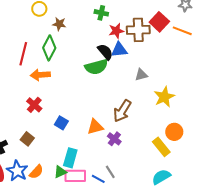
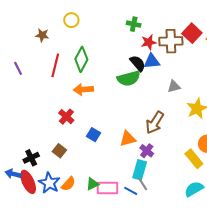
brown star: (59, 24) -> (42, 35), moved
orange arrow: (40, 75) -> (83, 89), moved
cyan rectangle: (70, 158) -> (140, 170), moved

